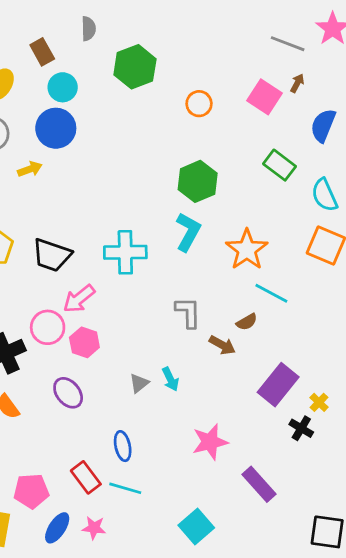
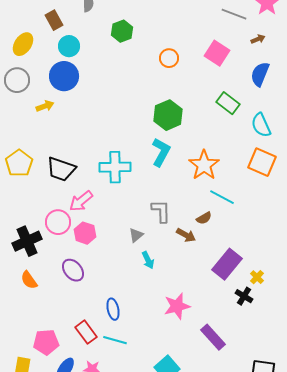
green hexagon: (135, 67) -> (122, 31), size x0.7
brown arrow: (297, 83) -> (258, 39), moved, turned 40
gray triangle: (139, 383) -> (136, 235), moved

